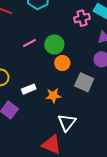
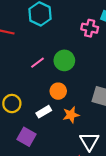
pink cross: (82, 18) -> (90, 28), turned 35
orange circle: (62, 63) -> (58, 91), moved

